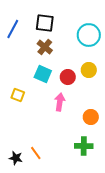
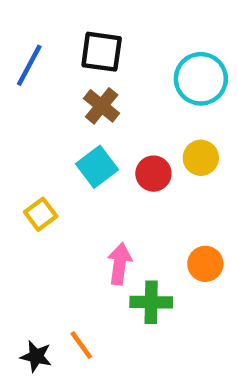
cyan square: (43, 74) -> (97, 167), turned 30
yellow square: (18, 95) -> (41, 214), turned 32
pink arrow: (60, 102) -> (120, 264), moved
green cross: (84, 146) -> (151, 302), moved

